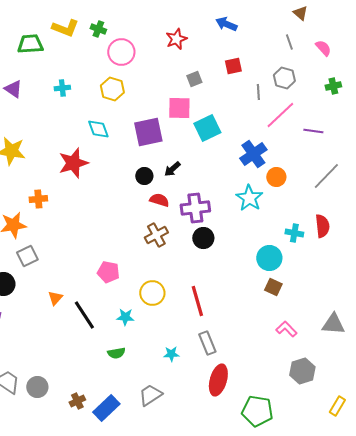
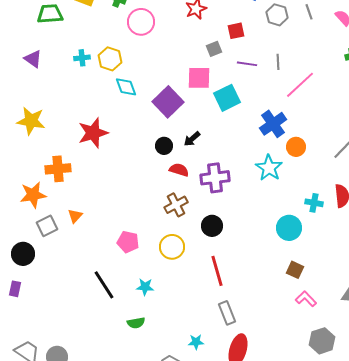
red square: (233, 66) -> (236, 31), moved
gray hexagon: (284, 78) -> (277, 15), moved
yellow hexagon: (112, 89) -> (110, 59), moved
cyan diamond: (98, 129) -> (126, 87), moved
purple line: (313, 131) -> (247, 64), moved
purple square: (148, 132) -> (168, 102), turned -32
orange cross: (38, 199) -> (58, 169), size x1.4
black circle: (203, 238) -> (212, 226), moved
brown square: (273, 287) -> (295, 270), moved
yellow circle: (152, 293) -> (172, 247), moved
orange triangle: (55, 298) -> (75, 216), moved
cyan star: (171, 354) -> (196, 342), moved

